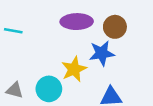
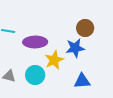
purple ellipse: (77, 22) -> (35, 42), moved

